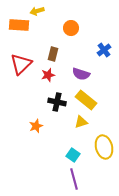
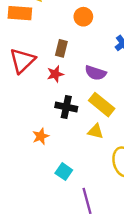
yellow triangle: (81, 122) -> (96, 131), turned 32
cyan square: (73, 155) -> (64, 172), moved

